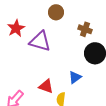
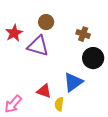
brown circle: (56, 12) -> (46, 22), moved
blue triangle: (75, 77) -> (73, 82), size x1.5

